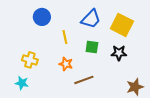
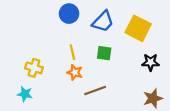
blue circle: (42, 17) -> (69, 14), moved
yellow line: (65, 37) -> (72, 52), moved
black star: (119, 53) -> (151, 62), moved

